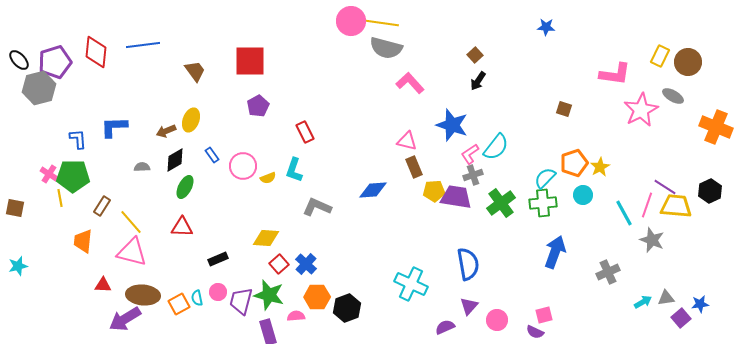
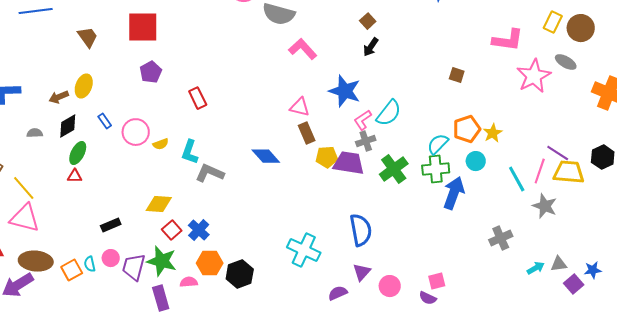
cyan L-shape: (294, 170) -> (190, 152), moved
blue diamond: (373, 190) -> (266, 156), turned 52
red triangle: (182, 227) -> (75, 176), moved, size x0.7
blue arrow: (555, 252) -> (454, 193), moved

